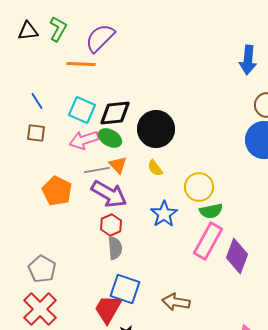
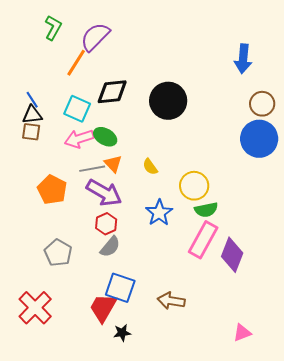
black triangle: (28, 31) -> (32, 115), moved
orange line: (81, 64) -> (76, 63), turned -60
black diamond: (115, 113) -> (112, 92), moved
black circle: (156, 129) -> (168, 101), moved
gray semicircle: (115, 248) -> (110, 247), turned 45
gray pentagon: (42, 269) -> (58, 253), moved

